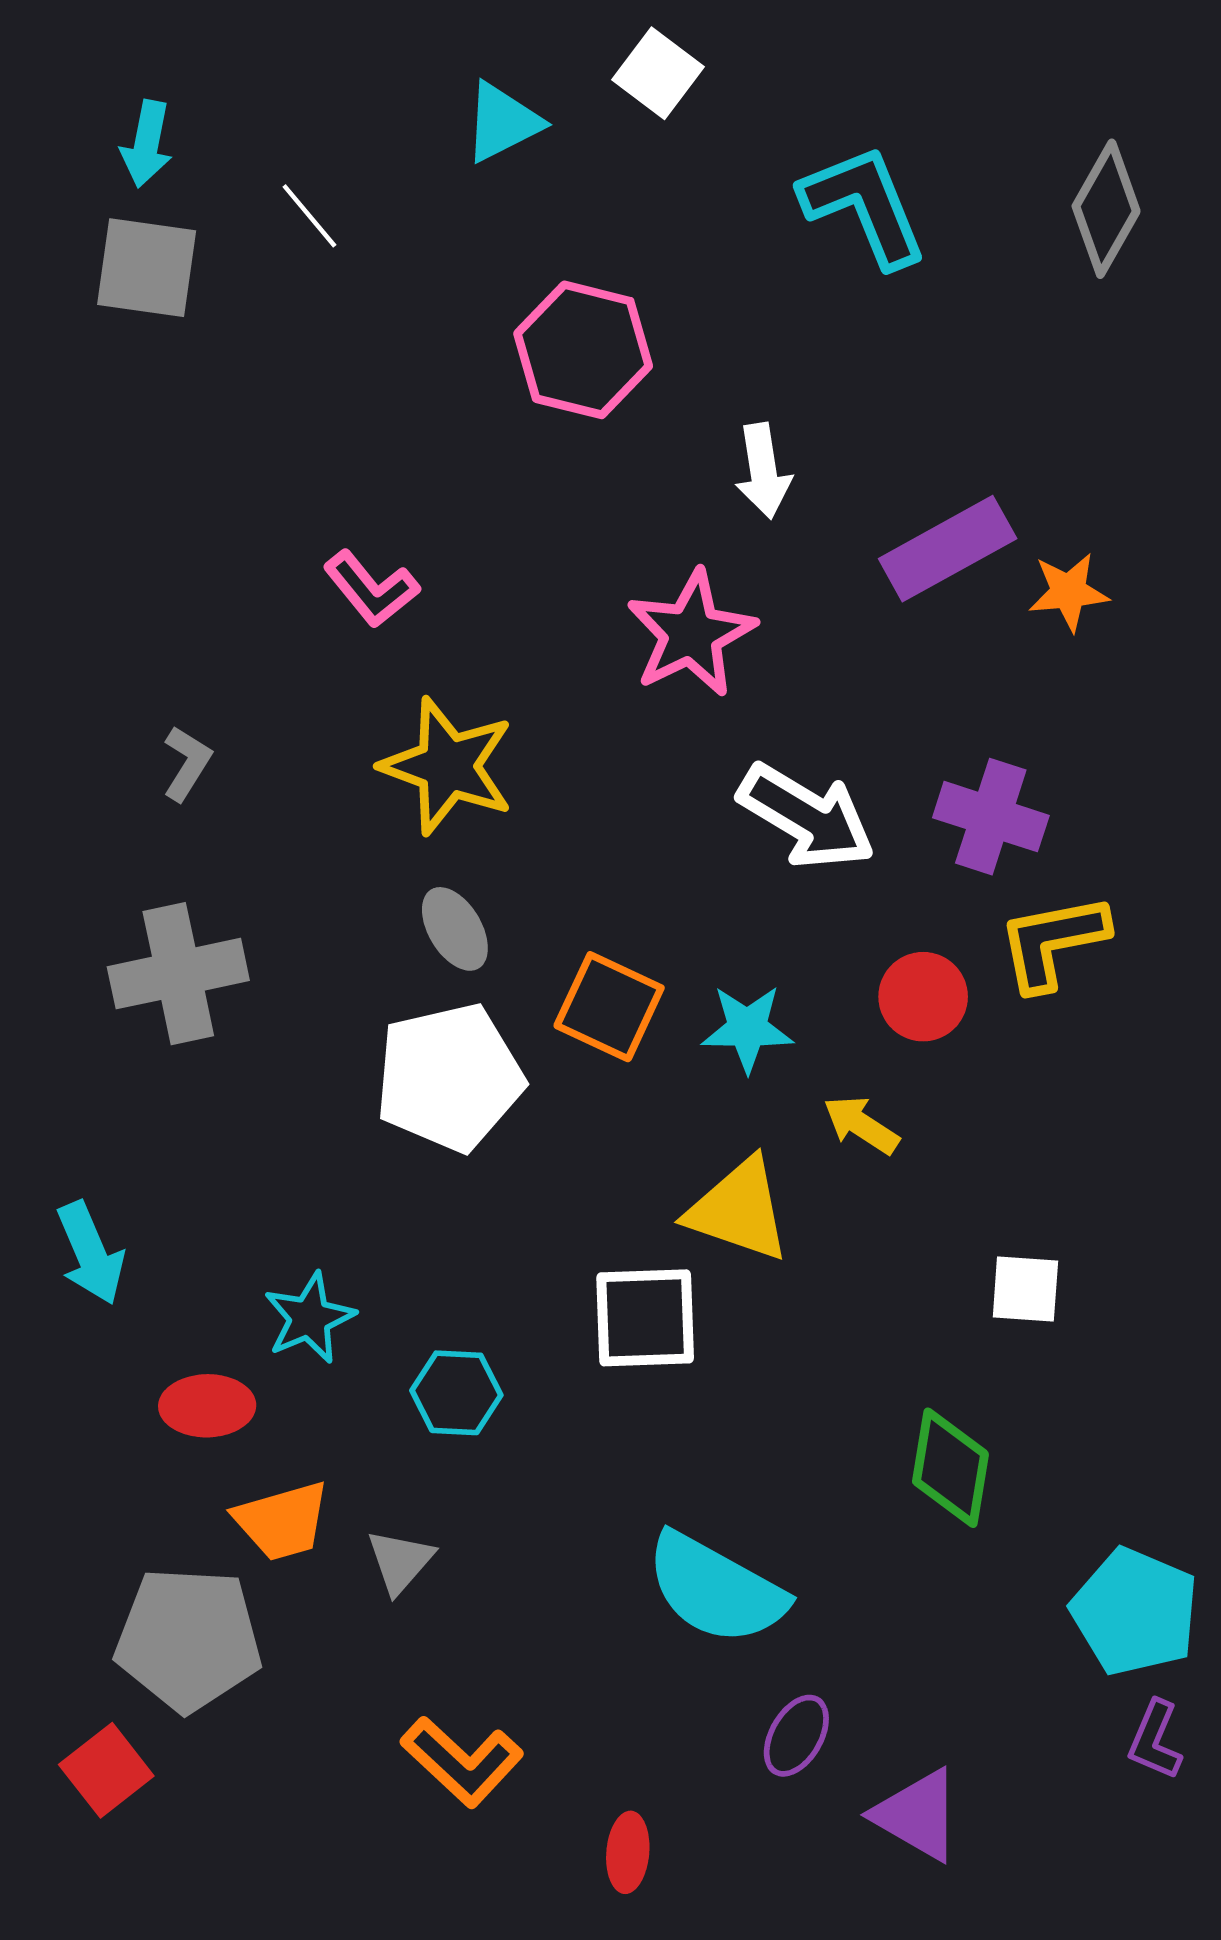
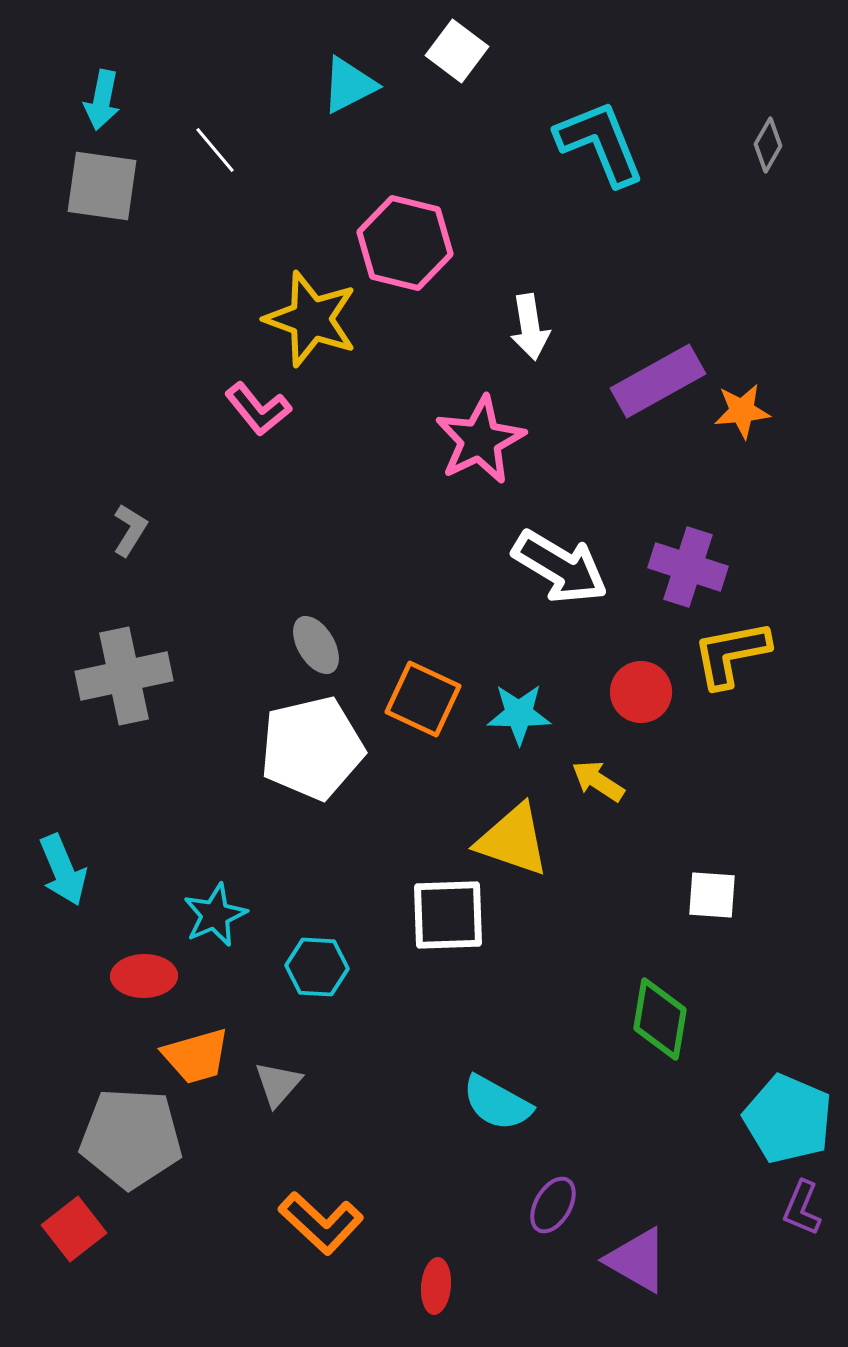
gray diamond: (1106, 209) -> (768, 145), size x0.6
yellow star: (448, 766) -> (311, 319), moved
cyan semicircle: (716, 1589) -> (497, 1103), size x0.7

